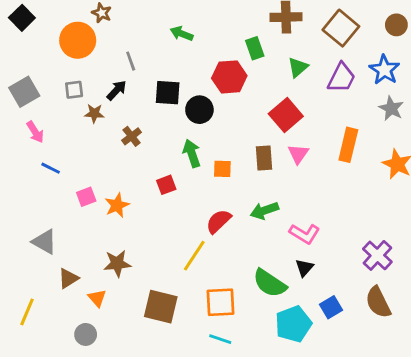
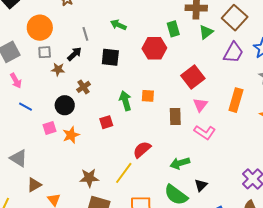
green arrow: (182, 34) -> (118, 25), moved
orange circle: (78, 40) -> (40, 28), moved
green triangle: (298, 67) -> (206, 32), moved
black circle: (199, 110) -> (65, 105), moved
brown rectangle: (264, 158) -> (175, 116), moved
orange square: (222, 169) -> (148, 96), moved
green arrow: (264, 211) -> (180, 163), moved
pink L-shape: (305, 234) -> (205, 132), moved
brown star: (117, 263) -> (89, 178), moved

